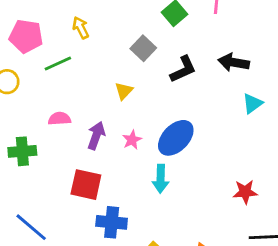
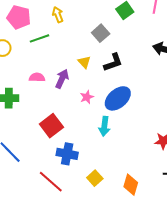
black L-shape: (183, 69) -> (113, 62), moved
yellow triangle: (124, 91) -> (84, 62), turned -32
purple arrow: (96, 136) -> (62, 79), moved
red square: (86, 185) -> (51, 126), turned 35

